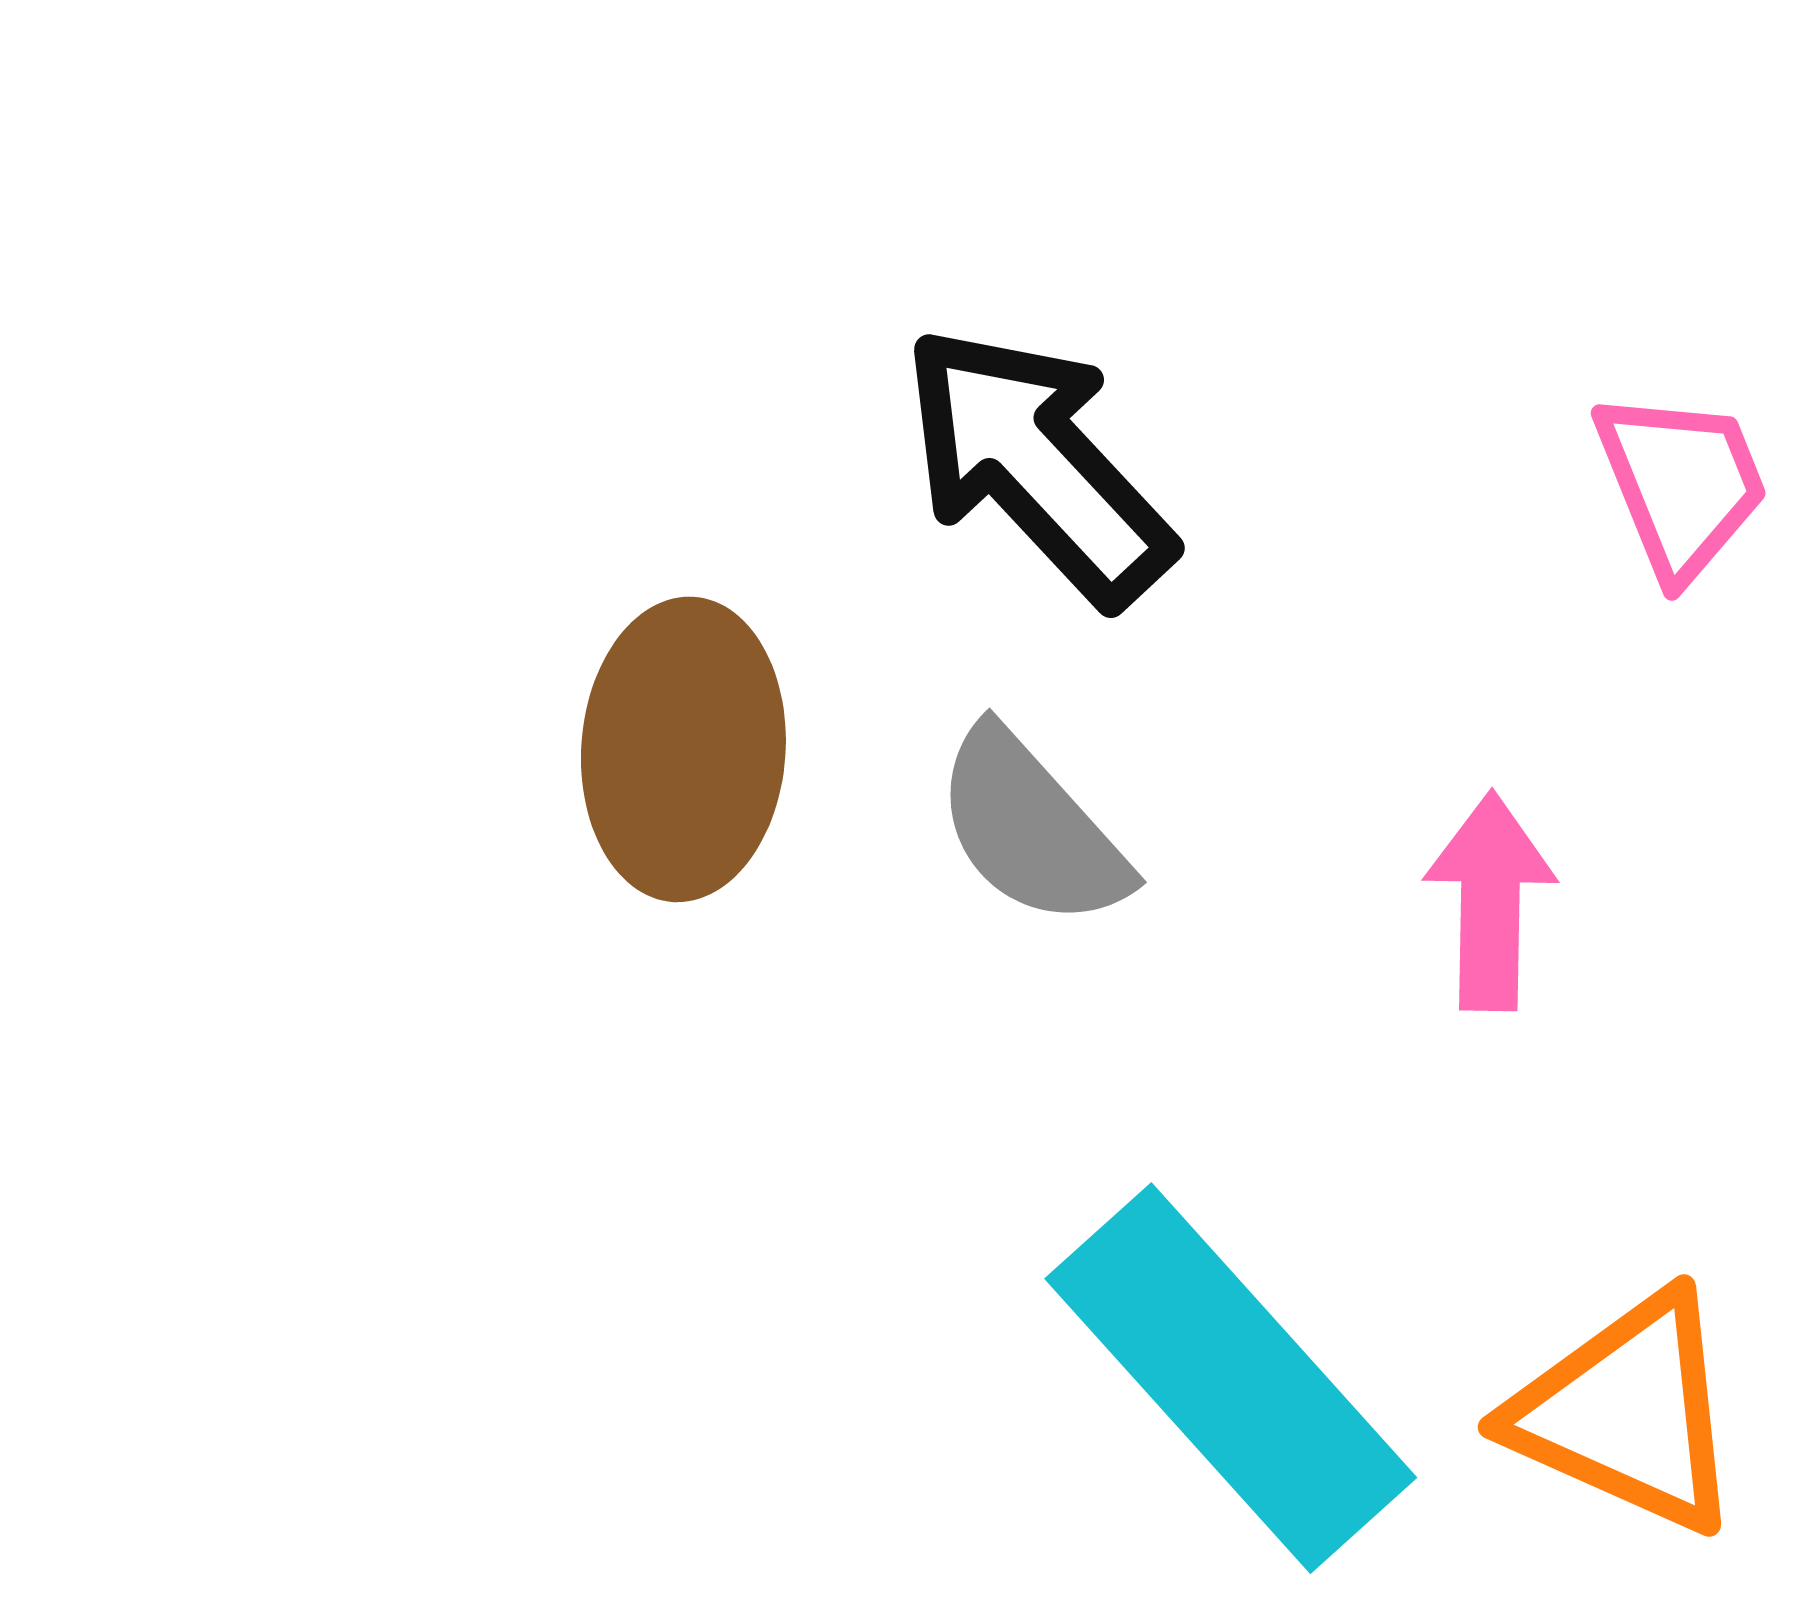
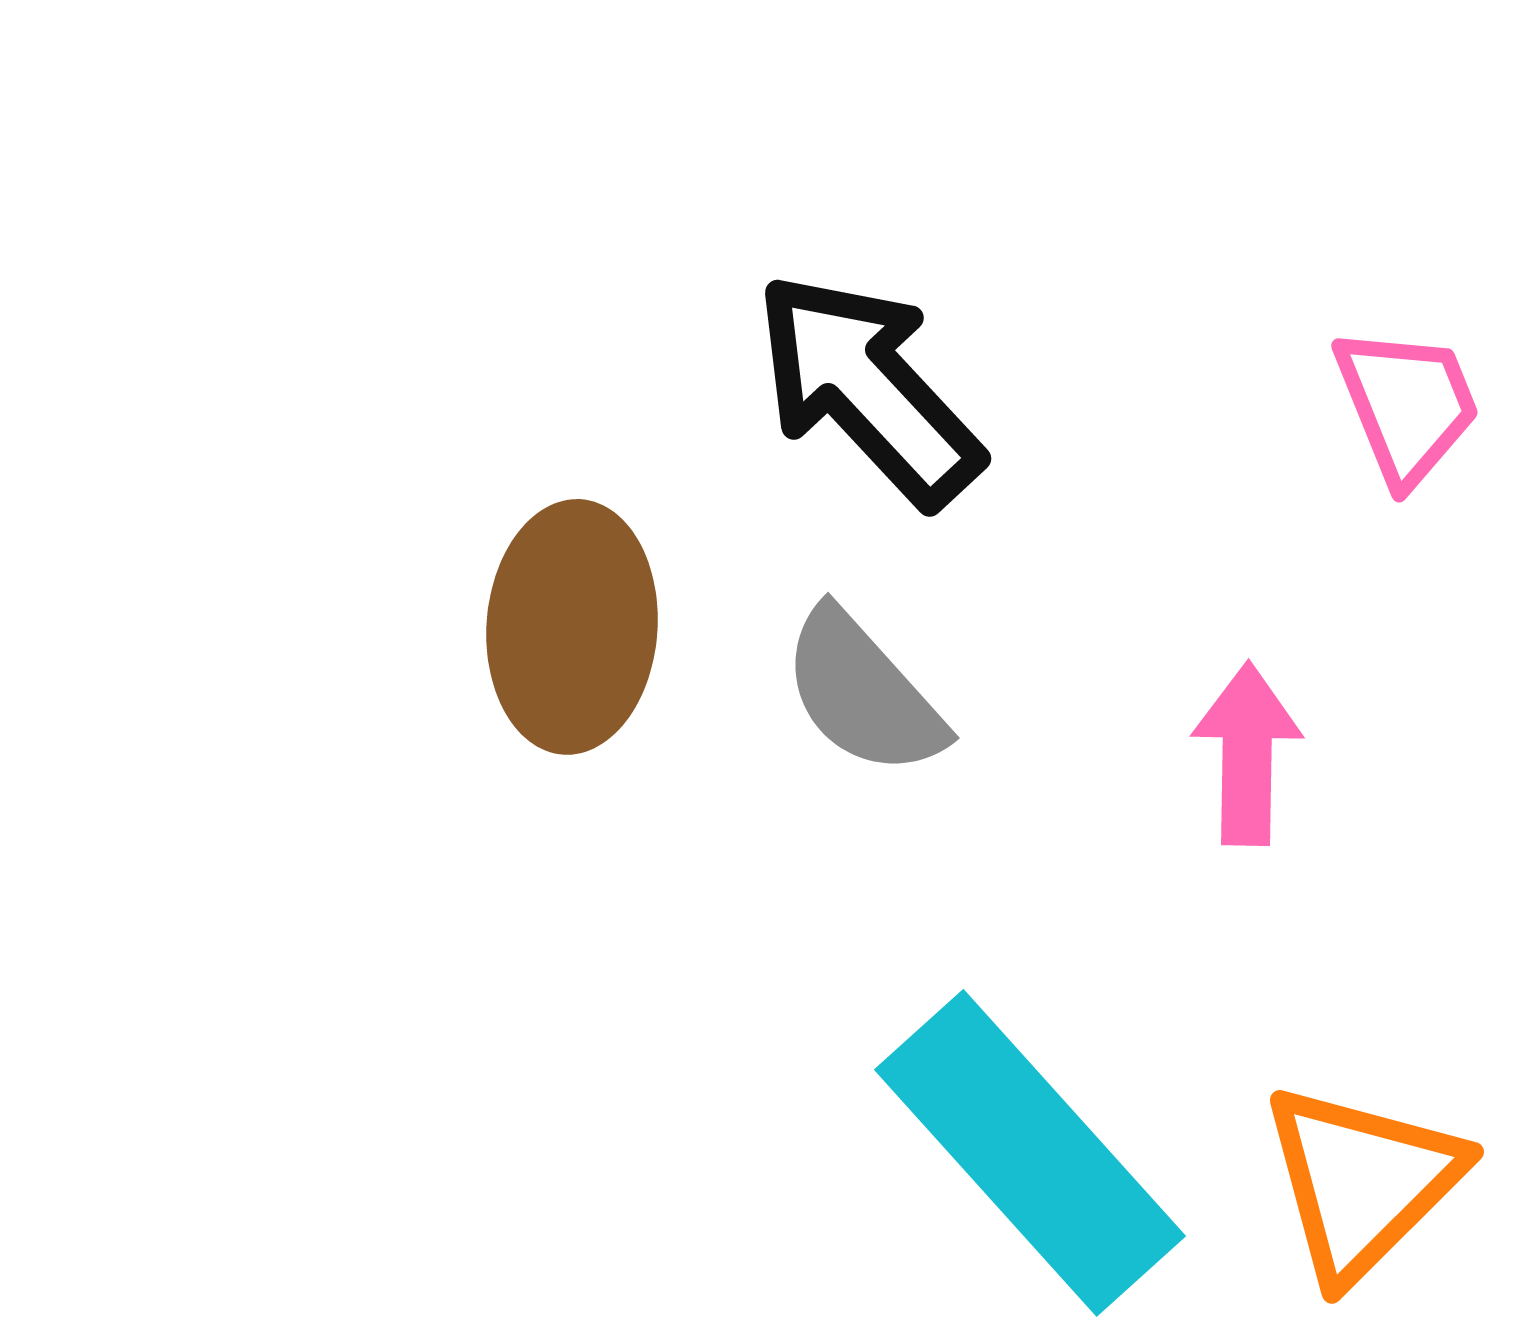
orange triangle: (1628, 1413) -> (1362, 1182), turned 51

